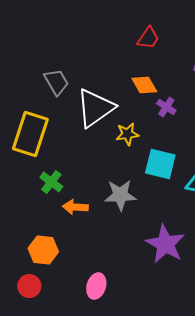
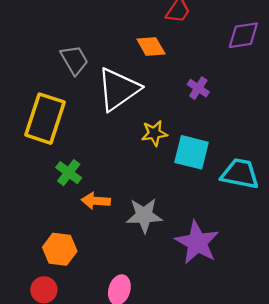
orange diamond: (144, 85) -> (151, 46), moved
yellow star: (127, 134) -> (154, 133), moved
gray star: (120, 195) -> (144, 215), moved

